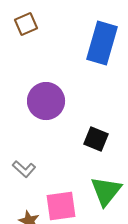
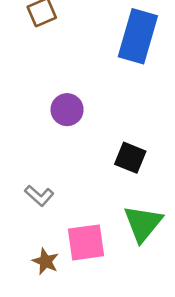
purple circle: (46, 101) -> (67, 110), size x0.7

